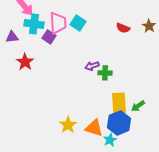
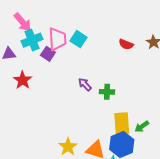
cyan cross: (34, 24) -> (32, 40), turned -30
purple arrow: (92, 66) -> (85, 84), moved, turned 64

